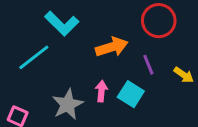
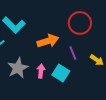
gray star: (68, 104) -> (18, 68), moved

